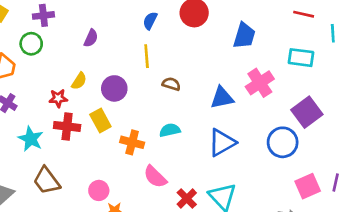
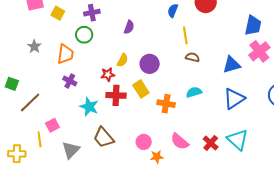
blue trapezoid: (244, 36) -> (253, 25), moved
yellow line: (147, 56) -> (185, 35), moved
pink semicircle: (155, 177) -> (180, 141), moved

